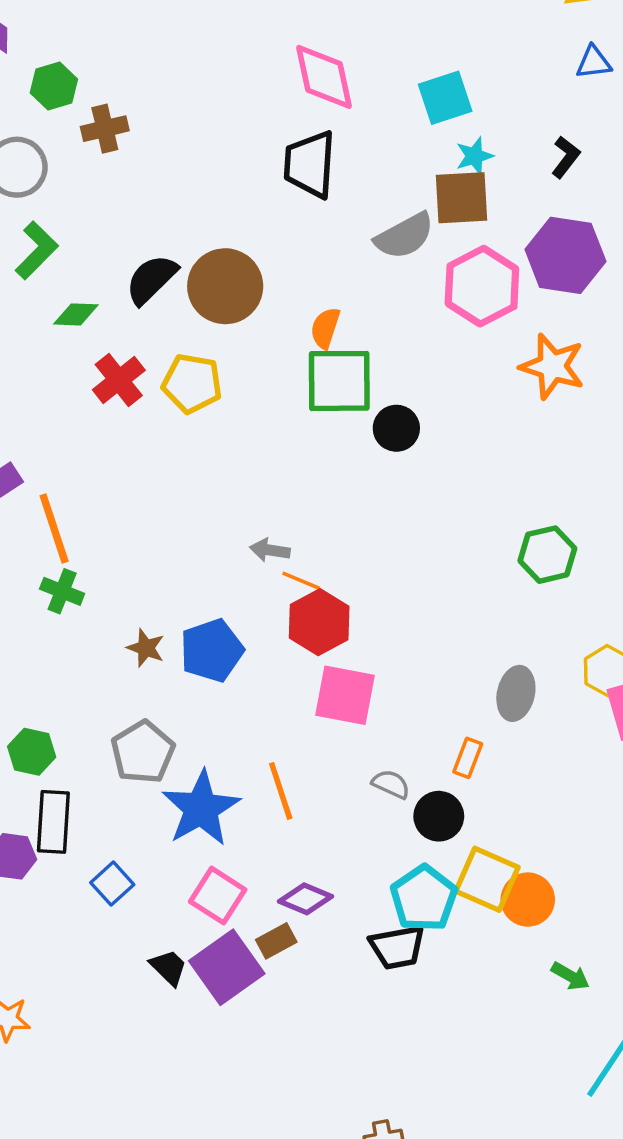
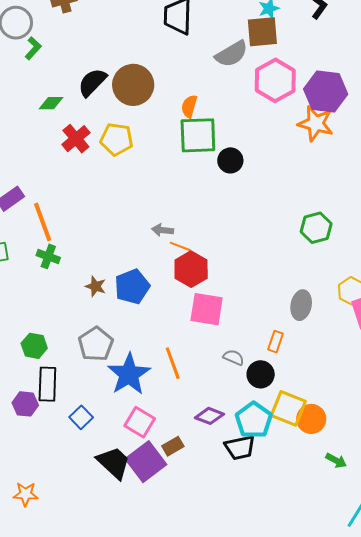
green L-shape: (37, 250) -> (33, 48), moved, size x0.7
purple hexagon: (565, 255) -> (326, 92), moved
purple diamond: (305, 899) -> (210, 416), moved
black trapezoid: (169, 967) -> (114, 463), size x1.6

